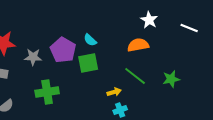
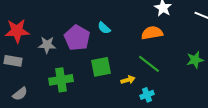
green square: (88, 63) -> (101, 67), moved
green star: (171, 79) -> (195, 60), moved
cyan cross: (120, 110) -> (147, 95), moved

